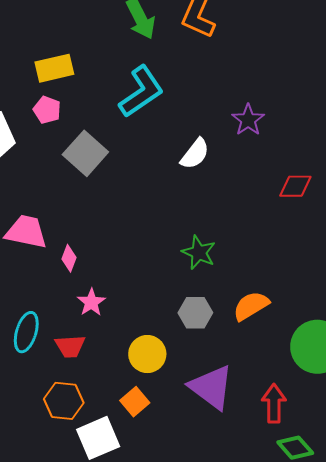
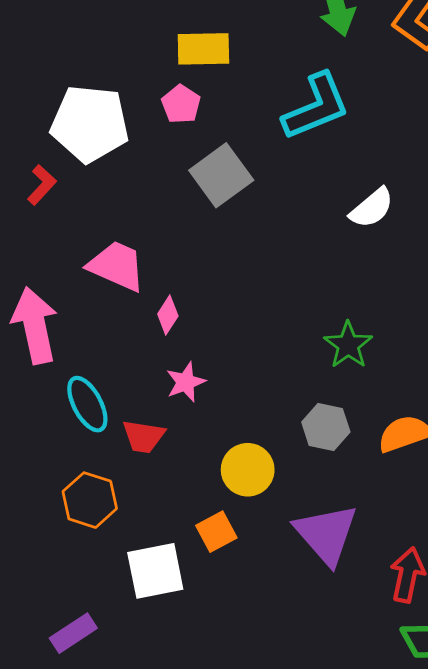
cyan ellipse: (26, 332) -> (87, 404), turned -57
orange hexagon: (64, 401) -> (90, 500), moved

